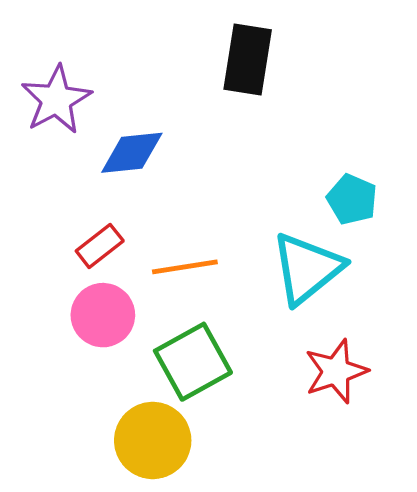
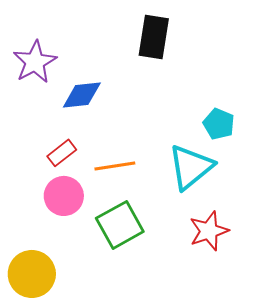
yellow circle: (153, 440) -> (32, 274), moved

